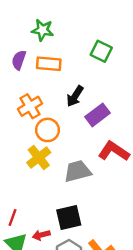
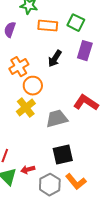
orange rectangle: (49, 64) -> (48, 26), moved
purple rectangle: (97, 115) -> (85, 51), moved, turned -36
black square: (69, 217) -> (63, 155), moved

